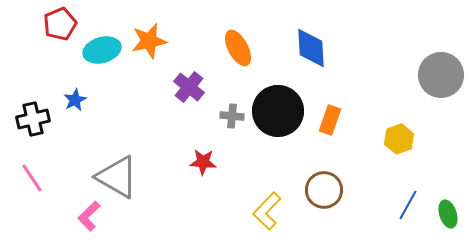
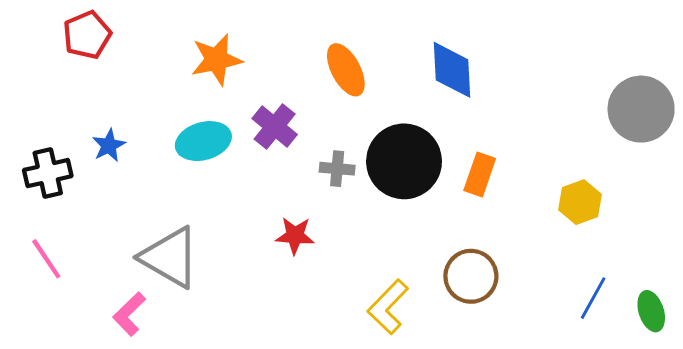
cyan ellipse: (102, 50) -> (203, 141), moved

